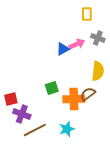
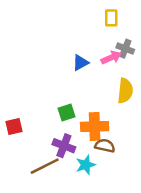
pink arrow: (77, 44) -> (111, 58), moved
brown semicircle: (88, 94) -> (105, 146), moved, turned 49
purple cross: (22, 114) -> (64, 146), moved

